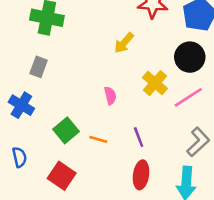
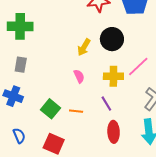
yellow arrow: (124, 43) -> (84, 47), moved
black circle: (190, 57) -> (112, 39), moved
yellow cross: (155, 83) -> (113, 76), moved, turned -30

